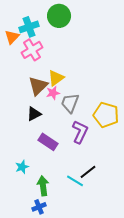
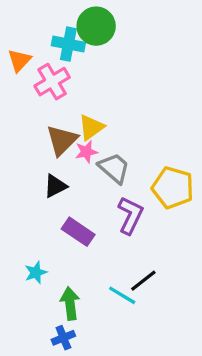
cyan cross: (29, 27) -> (68, 44), moved, turned 30
gray trapezoid: (70, 103) -> (114, 168), turned 110

